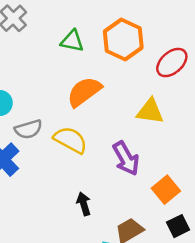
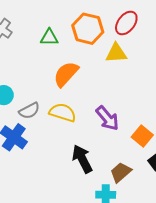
red ellipse: (172, 63) -> (126, 23), moved
yellow triangle: (150, 111) -> (116, 53), moved
black arrow: (84, 204) -> (82, 159), size x1.6

